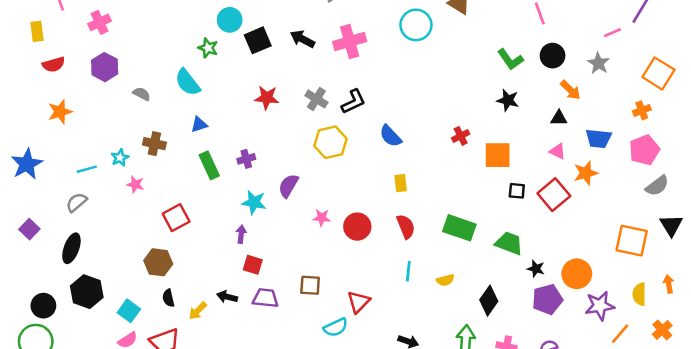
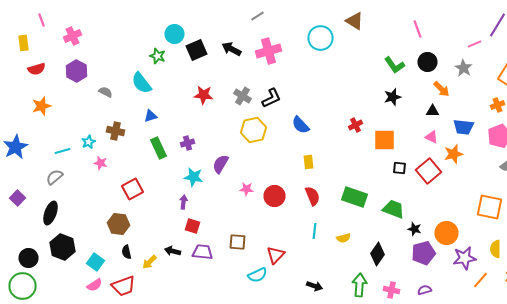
black star: (508, 100) -> (392, 97), turned -30

